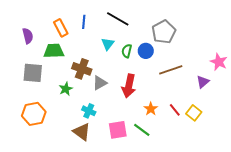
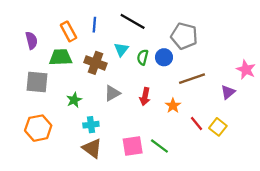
gray pentagon: (164, 32) -> (184, 36), turned -30
brown cross: (82, 69) -> (95, 63), moved
red arrow: (129, 86) -> (145, 97), size x0.7
orange star: (151, 109) -> (173, 106), moved
cyan cross: (89, 111) -> (91, 125), moved, turned -32

